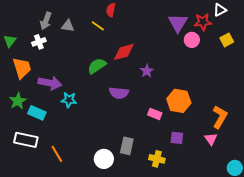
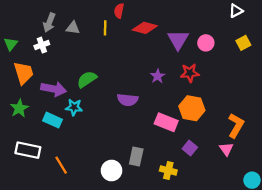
red star: (203, 22) -> (190, 73), moved
purple triangle: (178, 23) -> (178, 40), moved
yellow line: (98, 26) -> (105, 28), turned 56
red diamond: (124, 52) -> (145, 28), moved, turned 30
green semicircle: (97, 66) -> (87, 79), moved
cyan rectangle: (37, 113) -> (53, 120), moved
pink rectangle: (155, 114) -> (166, 122), size x1.5
purple square: (177, 138) -> (190, 148), turned 32

